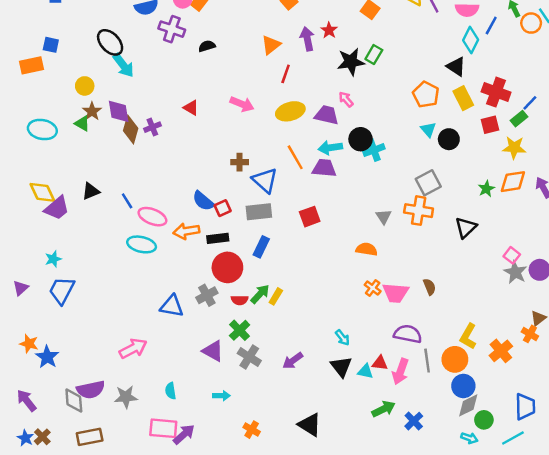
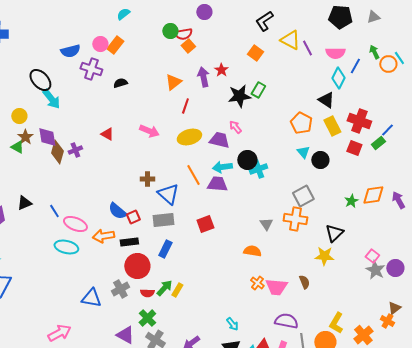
red square: (490, 125) -> (354, 148), turned 35
yellow star: (514, 148) -> (324, 256), moved

